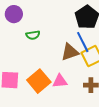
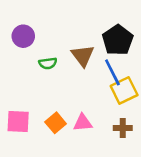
brown triangle: (70, 52) -> (83, 56), moved, turned -48
orange square: (39, 81) -> (56, 123), size x0.7

